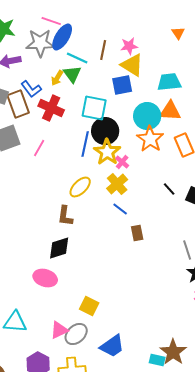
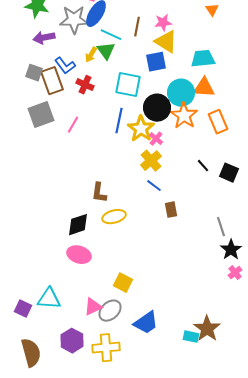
red cross: (51, 108) -> (85, 85), size x0.7
black circle: (105, 131) -> (157, 108), moved
yellow ellipse: (80, 187) -> (114, 217), moved, turned 30
black diamond: (59, 248) -> (78, 225), moved

